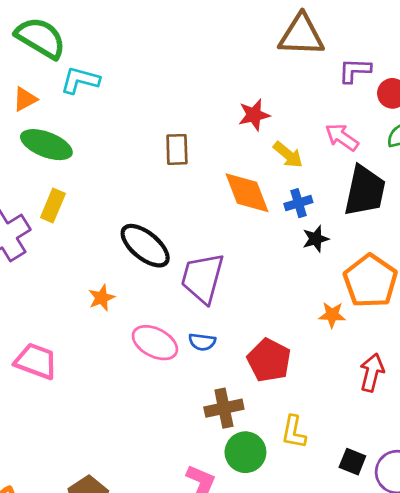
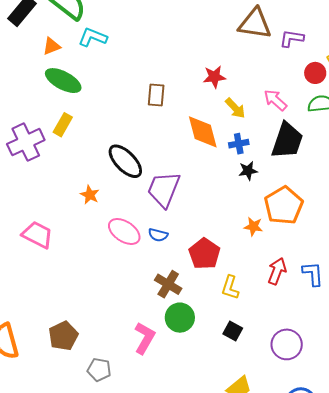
purple L-shape: (355, 70) -> (292, 38), moved
orange star: (102, 298) -> (90, 195), turned -30
brown cross: (224, 408) -> (168, 284), turned 36
yellow L-shape: (294, 432) -> (230, 287), moved
black square: (352, 462) -> (233, 331), moved

